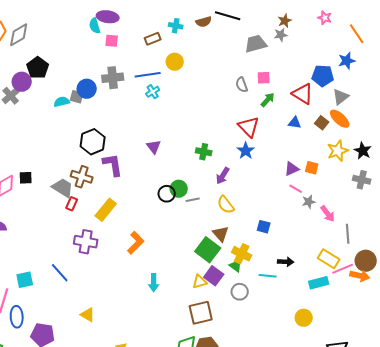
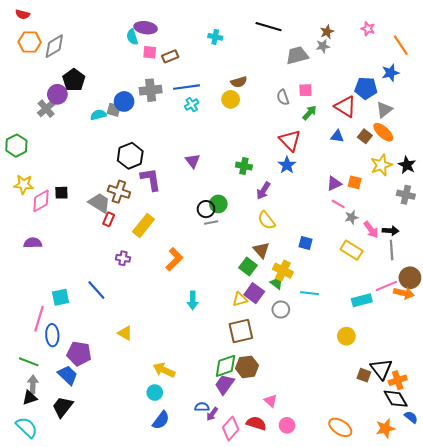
brown semicircle: (204, 22) -> (239, 82), moved
brown rectangle: (153, 39) -> (170, 56), moved
yellow circle: (175, 62) -> (231, 99), moved
gray line: (193, 200) -> (211, 222), moved
purple cross: (86, 242) -> (123, 258), size x0.6
green square: (208, 250) -> (248, 266), size x0.7
yellow rectangle: (329, 259) -> (352, 250), moved
black arrow: (286, 262) -> (390, 231), moved

